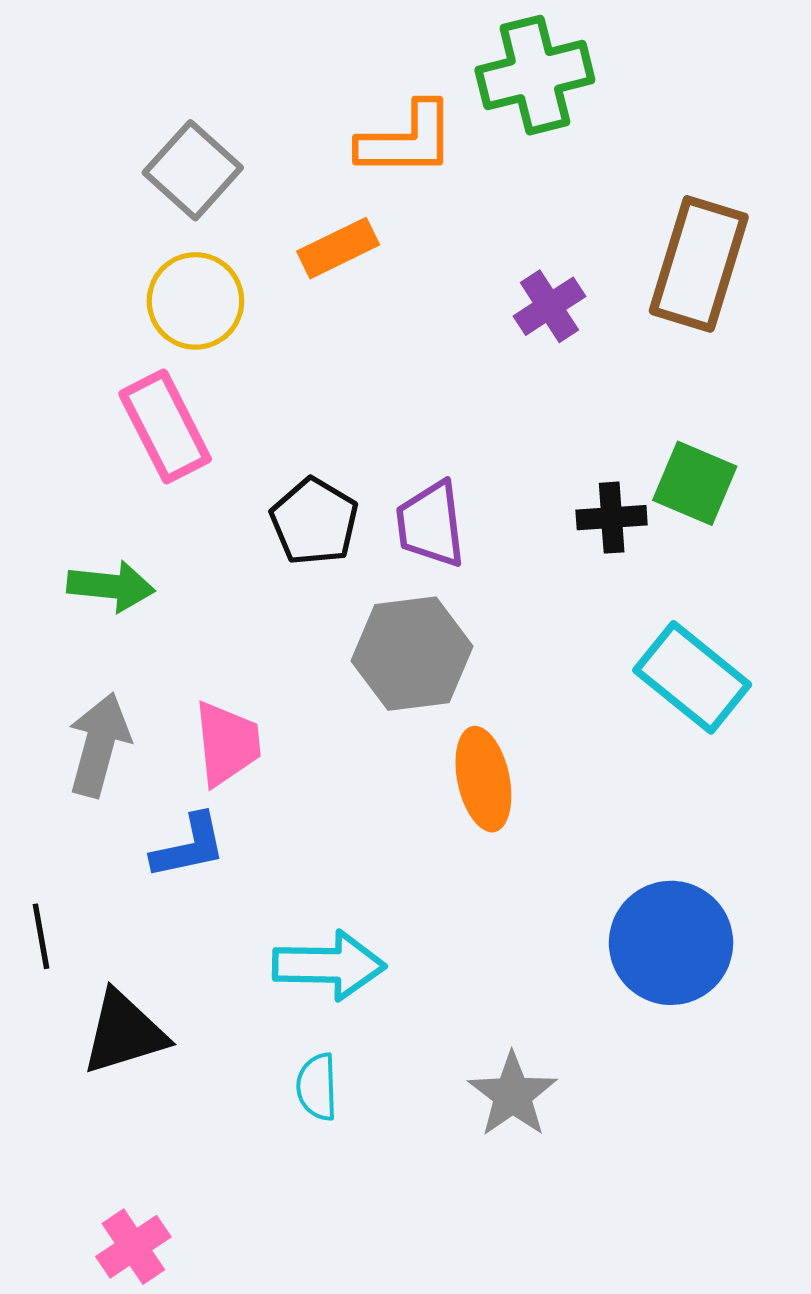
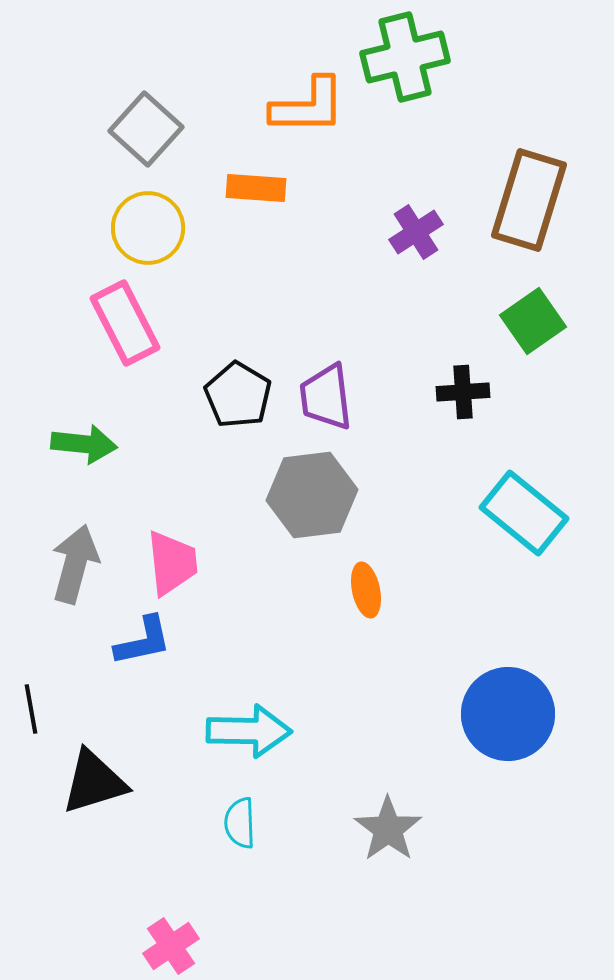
orange rectangle: (338, 248) -> (256, 188), turned 30
green square: (695, 483) -> (533, 321), moved, turned 32
orange ellipse: (483, 779) -> (366, 590), size x0.7
pink cross: (133, 1247) -> (171, 946), moved

